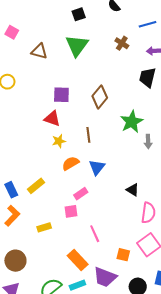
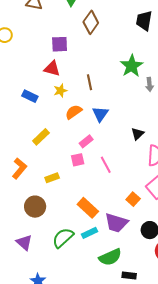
brown diamond: (100, 97) -> (91, 22), moved
blue rectangle: (11, 190) -> (30, 96), moved, turned -35
black triangle: (133, 190) -> (138, 134), turned 48
pink line: (95, 234) -> (106, 165), moved
orange square: (123, 255) -> (133, 199), turned 32
brown circle: (15, 261) -> (35, 207), moved

